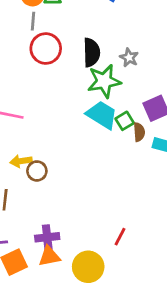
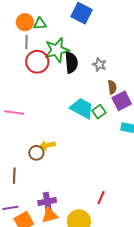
green star: (104, 81) -> (57, 50), moved
brown semicircle: (139, 132) -> (112, 87), moved
yellow arrow: (21, 161) -> (47, 145), moved

